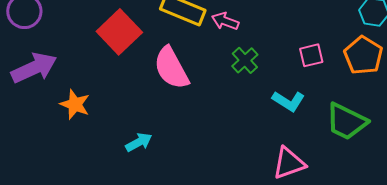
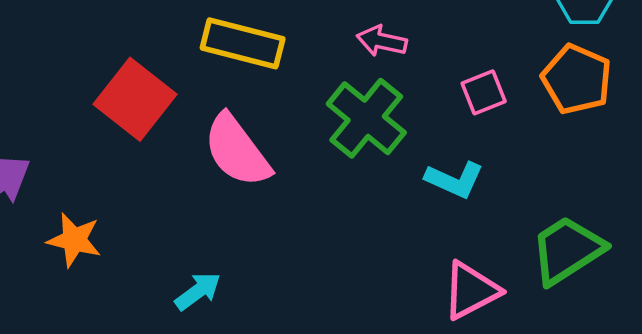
pink arrow: (225, 21) -> (382, 41), moved
green cross: (245, 60) -> (366, 118), size x1.6
green trapezoid: (346, 122) -> (567, 250), moved, turned 129

